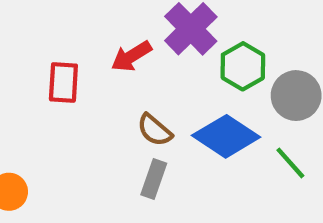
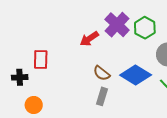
green hexagon: (243, 66) -> (145, 28), moved
red rectangle: (63, 82) -> (41, 59), moved

